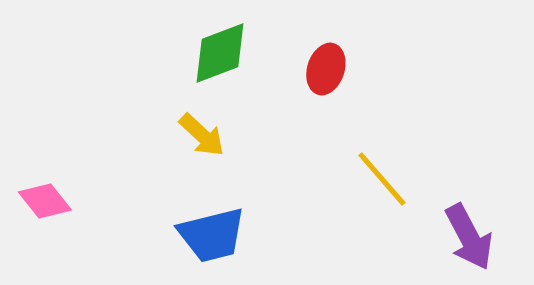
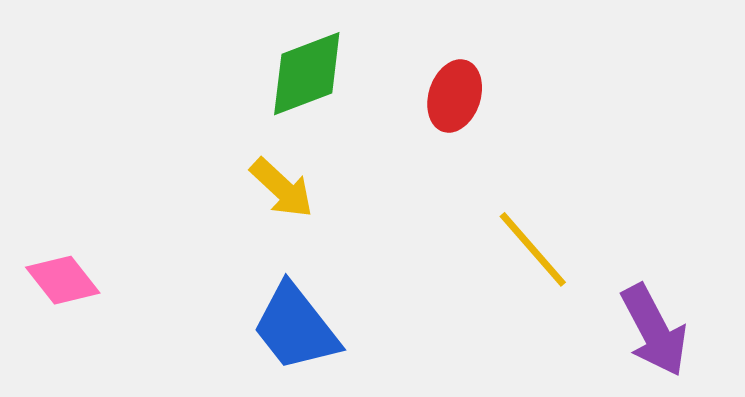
blue trapezoid: (212, 235) -> (296, 328), turned 66

